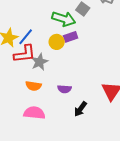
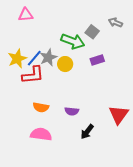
purple rectangle: (71, 37) -> (97, 60), moved
gray star: (40, 62) -> (48, 58), moved

